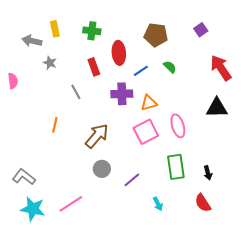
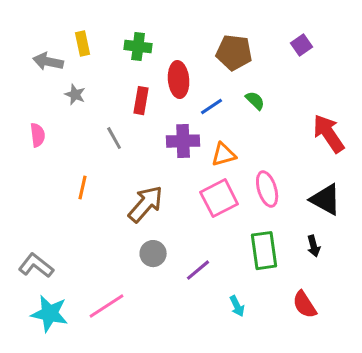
red rectangle: (94, 67) -> (141, 101), turned 30
red arrow: (221, 68) -> (329, 134), moved
pink semicircle: (13, 81) -> (38, 135), moved
black triangle: (217, 108) -> (326, 200), moved, turned 30
black arrow: (208, 173) -> (314, 246), moved

